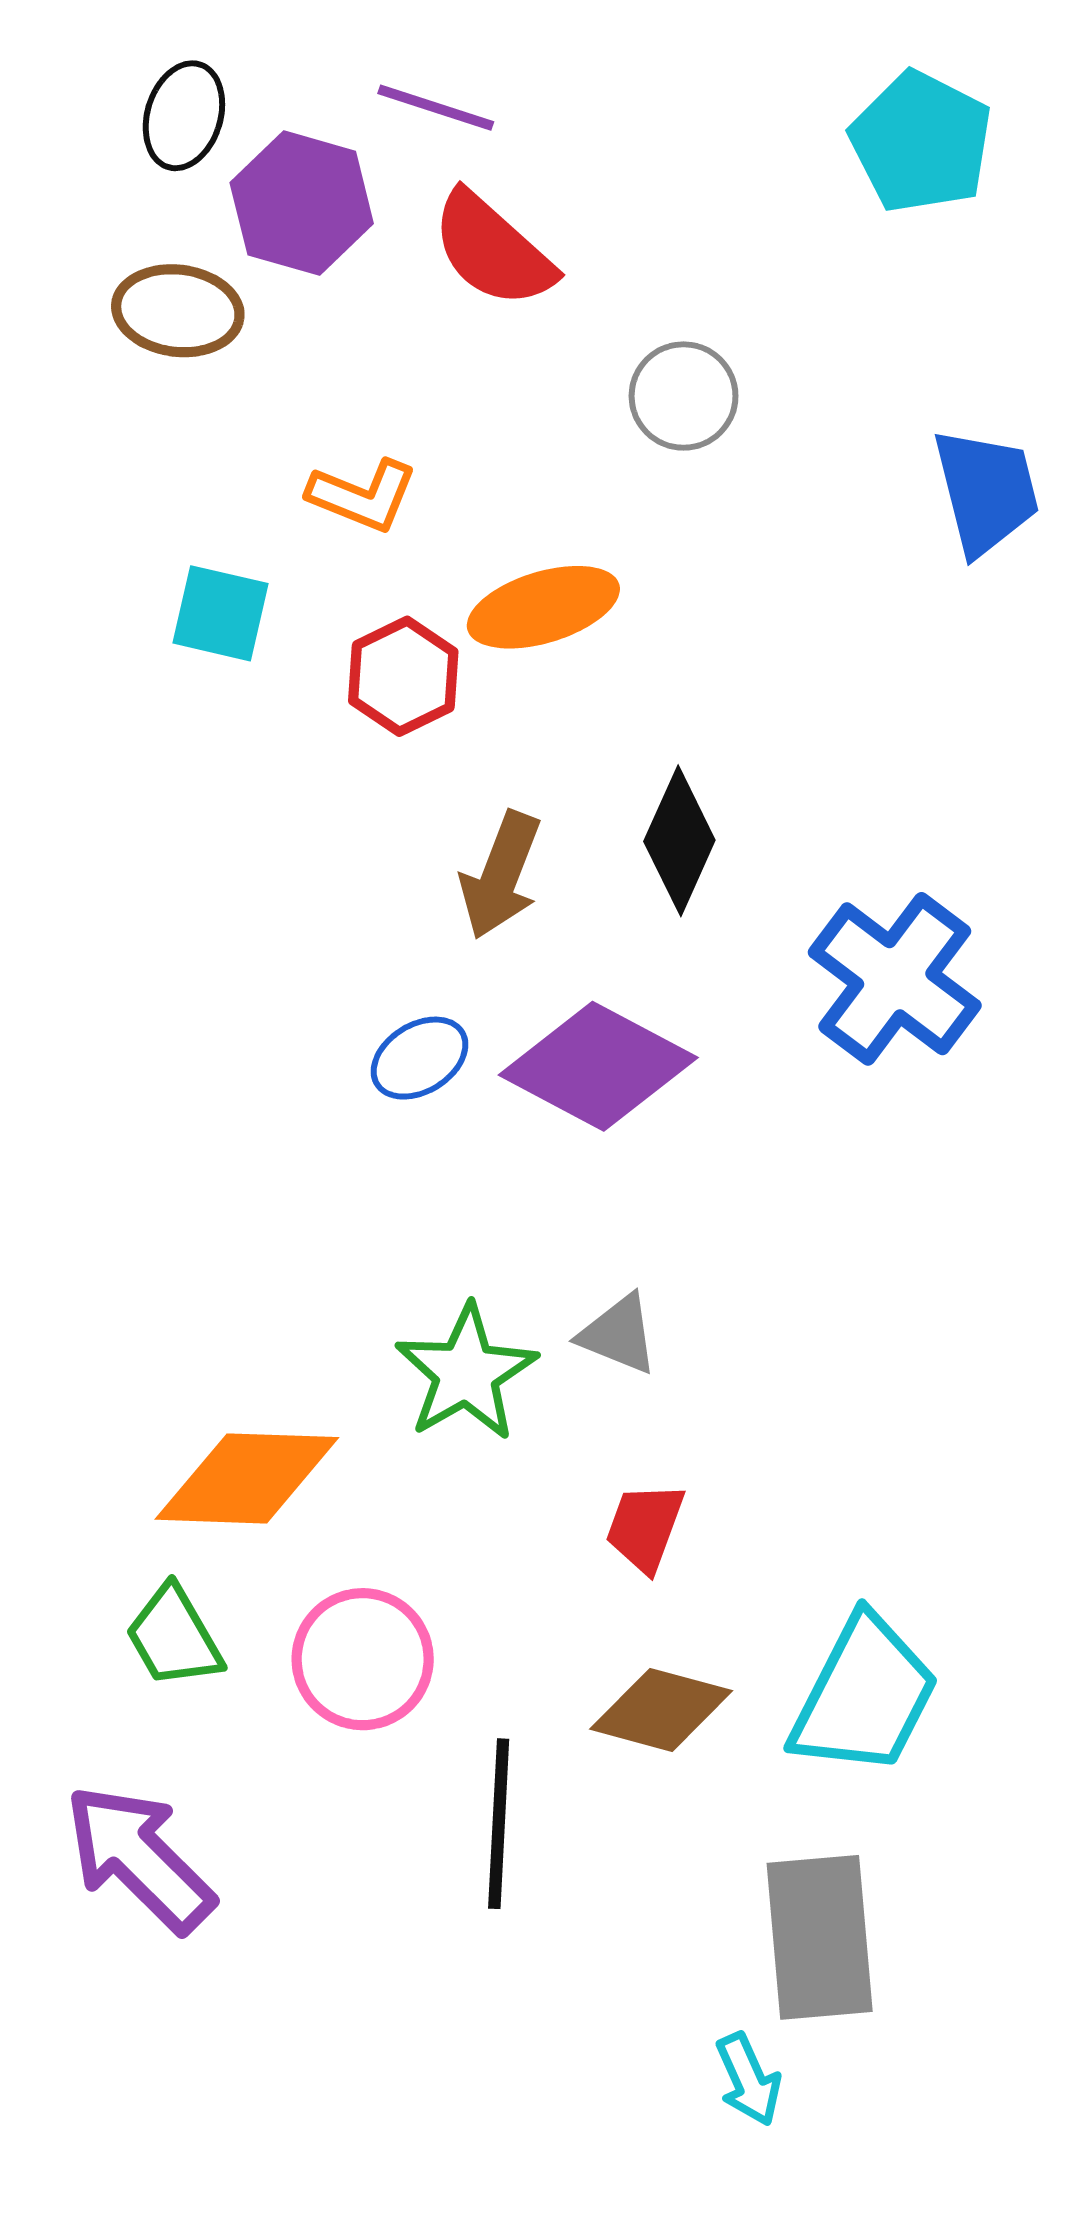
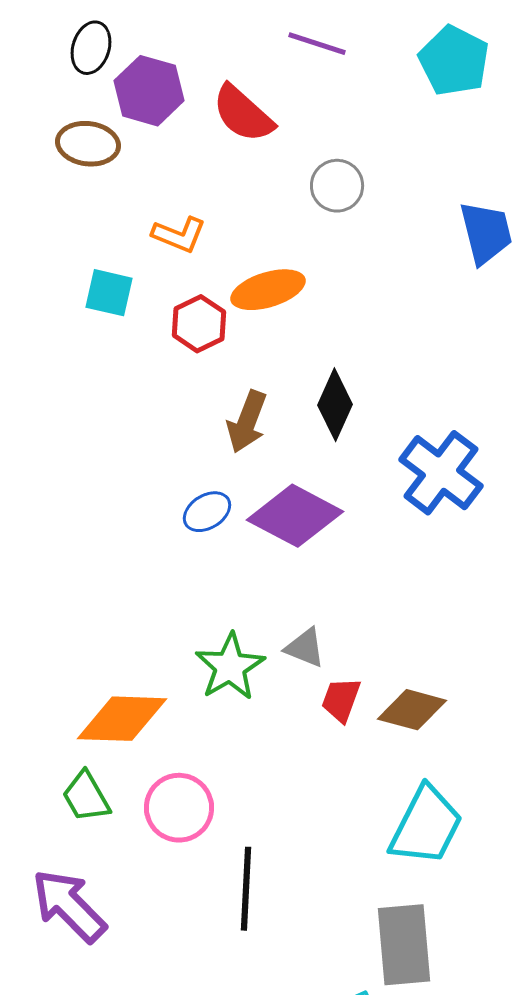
purple line: (436, 108) -> (317, 44), moved
red trapezoid: (645, 1527) -> (341, 700), moved
brown diamond: (661, 1710) -> (412, 710), moved

